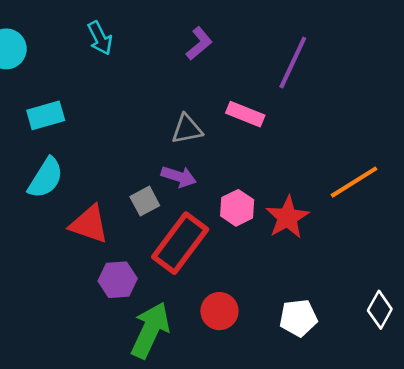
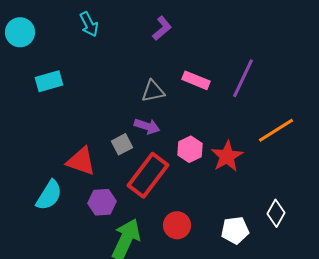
purple line: (293, 62) -> (243, 78), moved
cyan semicircle: (46, 178) -> (49, 195), moved
white diamond: (380, 310) -> (276, 213), moved

